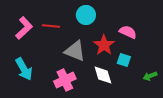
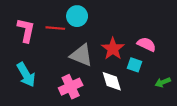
cyan circle: (86, 15) -> (77, 16), moved
pink L-shape: (24, 28) -> (26, 30), turned -35
pink semicircle: (128, 32) -> (146, 44), moved

